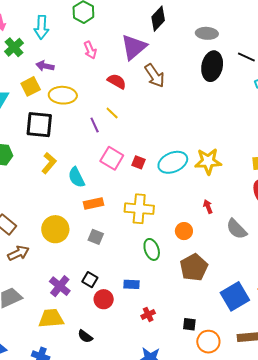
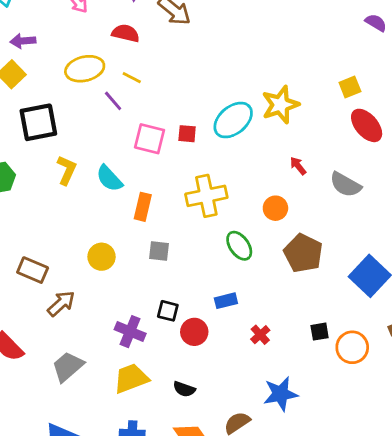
yellow ellipse: (63, 95) -> (85, 69), moved
orange rectangle: (94, 203) -> (143, 207), turned -48
yellow circle: (55, 229) -> (102, 257), size x0.7

